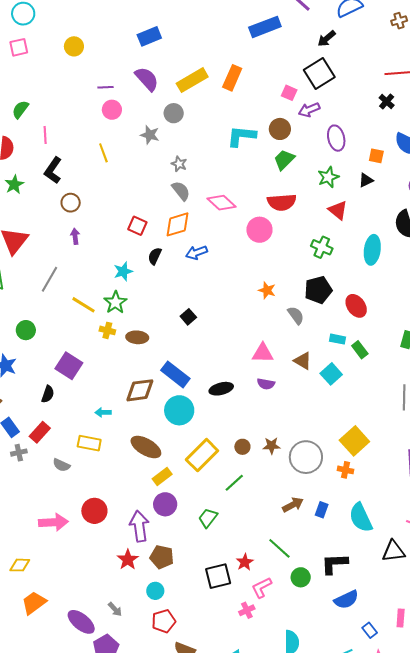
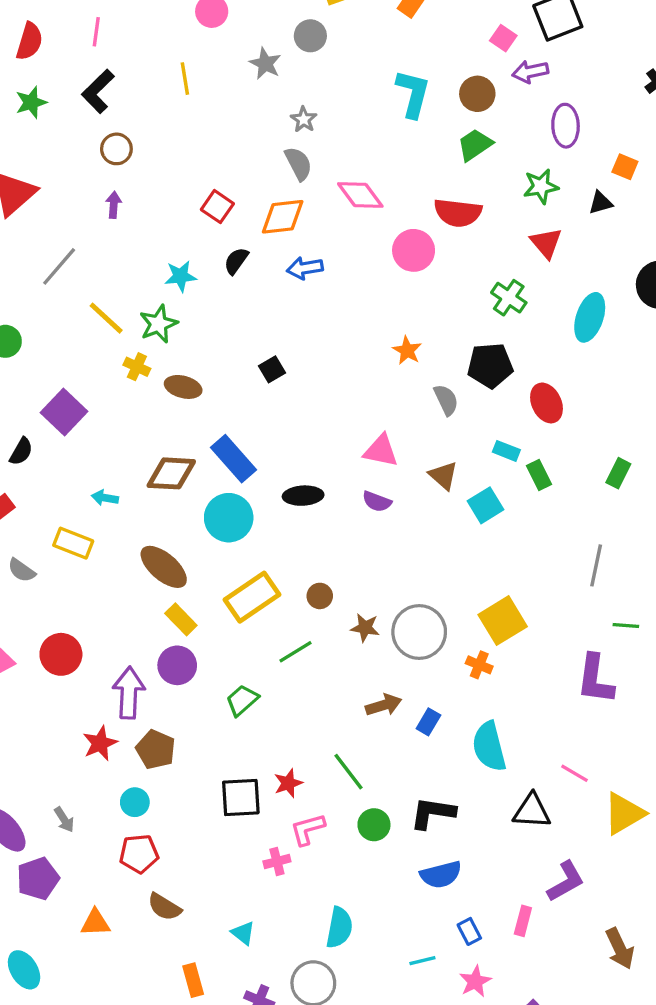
cyan L-shape: (241, 136) -> (413, 94), turned 88
brown star: (272, 446) -> (365, 628), moved
yellow rectangle: (162, 476) -> (181, 619), turned 72

